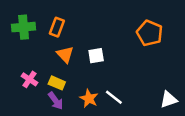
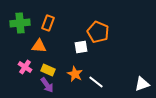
orange pentagon: (150, 33) -> (98, 32), moved
orange triangle: (65, 54) -> (39, 46), moved, turned -42
orange star: (89, 98) -> (75, 74), moved

